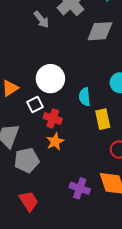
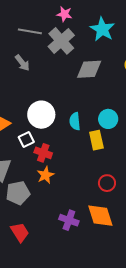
gray arrow: (41, 19) -> (22, 63), moved
cyan semicircle: (85, 97) -> (75, 121), moved
yellow rectangle: (103, 119) -> (96, 140), moved

